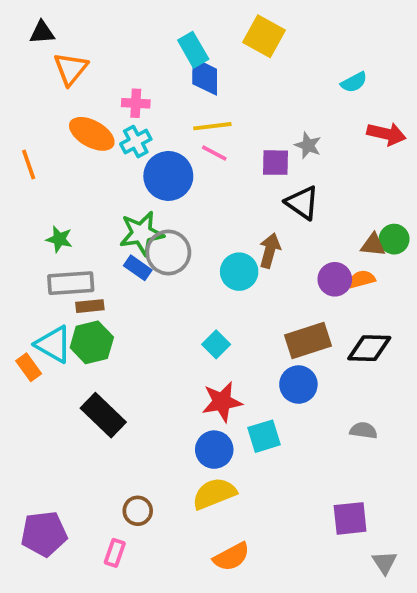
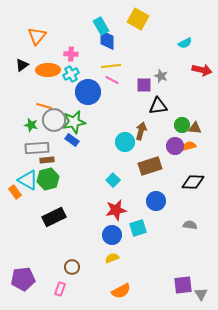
black triangle: (42, 32) -> (22, 65), moved, turned -32
orange ellipse: (92, 134) -> (48, 70), turned -30
orange line: (29, 164) -> (44, 106), moved, turned -56
black triangle: (302, 203) -> (158, 106), turned -42
green circle: (394, 239) -> (182, 125), moved
gray circle: (168, 252) -> (54, 120), moved
brown rectangle: (308, 341) -> (150, 166), moved
black rectangle: (103, 415) -> (54, 217), turned -70
yellow semicircle: (214, 494) -> (112, 258), size x0.6
purple square: (350, 518) -> (183, 285), moved

